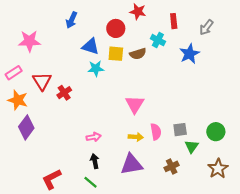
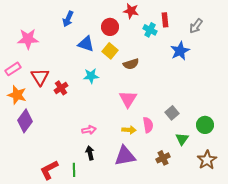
cyan cross: (158, 40) -> (150, 30), moved
yellow square: (116, 54) -> (110, 51), turned 35
brown semicircle: (138, 54) -> (131, 64), moved
cyan star: (96, 68) -> (91, 76), moved
gray square: (180, 130) -> (172, 113), moved, turned -32
green line: (91, 182) -> (74, 170), moved, turned 48

